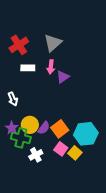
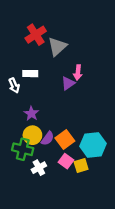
red cross: (19, 45) -> (36, 35), moved
pink arrow: (51, 67) -> (78, 72), moved
white arrow: (13, 99) -> (14, 85), moved
purple star: (12, 128) -> (31, 114), moved
yellow square: (75, 153) -> (81, 165), turned 32

